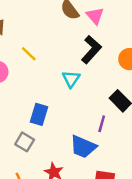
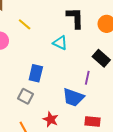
black L-shape: (91, 50) -> (75, 18), turned -40
cyan triangle: (71, 79) -> (60, 43), turned -35

